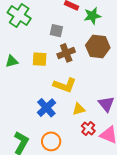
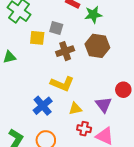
yellow square: (40, 59) -> (37, 38), moved
red cross: (88, 128) -> (84, 129), turned -32

